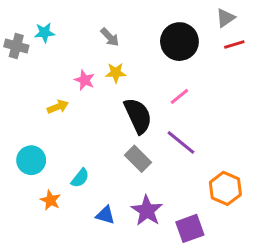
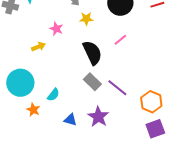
yellow star: (116, 73) -> (86, 19), moved
purple line: (181, 142) -> (117, 88), moved
cyan circle: (31, 160) -> (20, 83), size x1.4
purple square: (190, 228) -> (155, 129), moved

